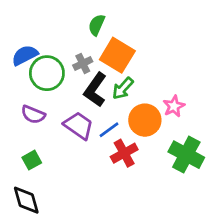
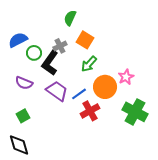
orange square: (117, 55) -> (85, 40), size x0.7
green circle: (47, 73) -> (34, 53), size x0.6
black L-shape: (95, 90) -> (50, 63), moved

